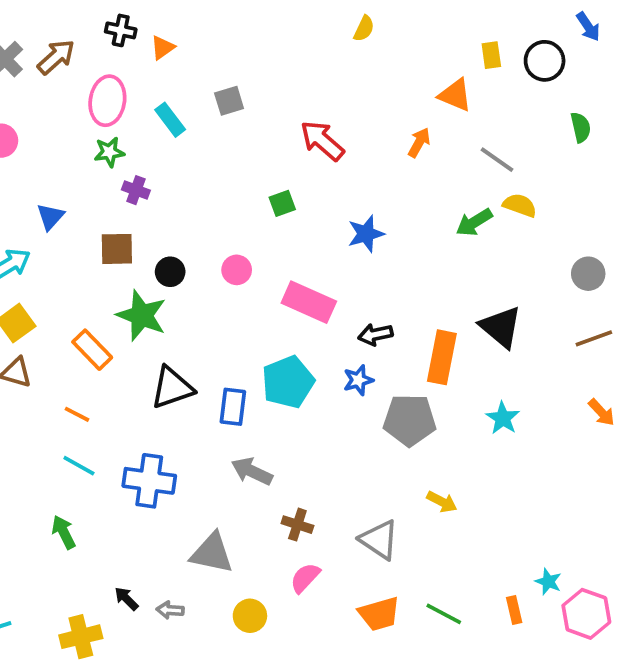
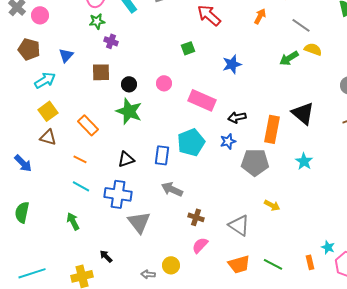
green star: (142, 315) -> (129, 111), moved
black triangle: (172, 388) -> (126, 159), moved, size x0.7
gray triangle: (212, 553) -> (139, 222), moved, turned 40
gray arrow: (170, 610) -> (148, 274), moved

